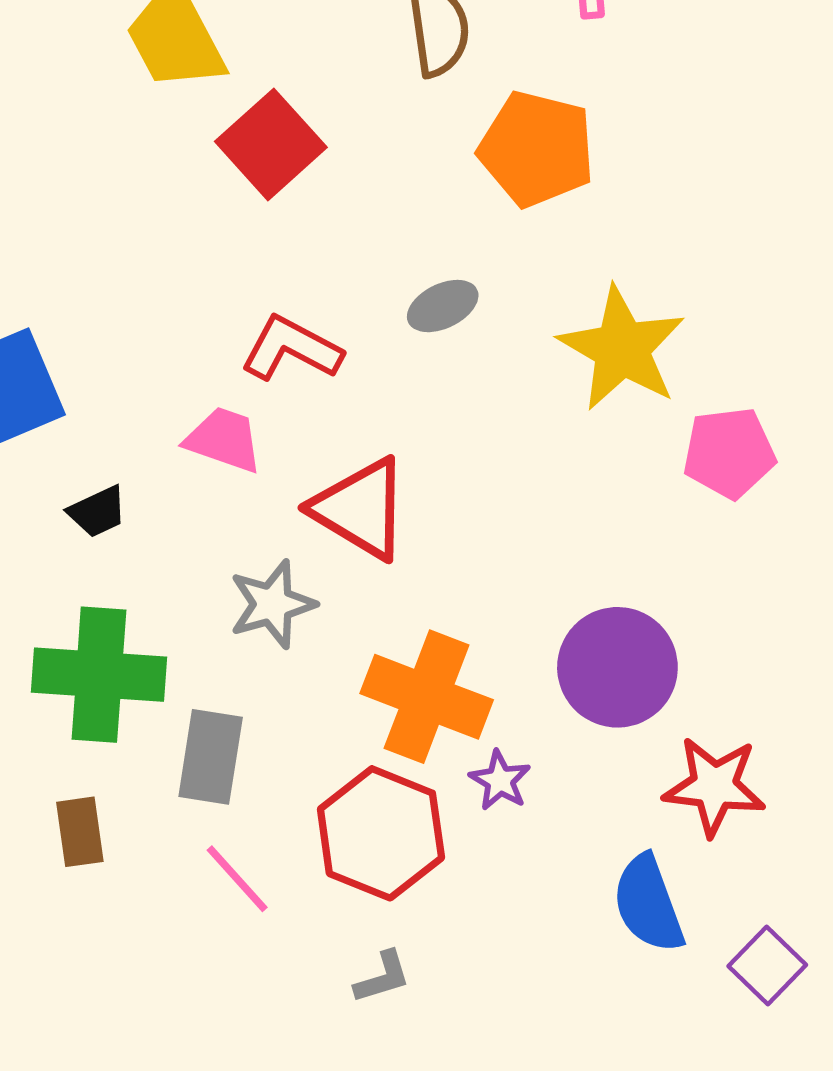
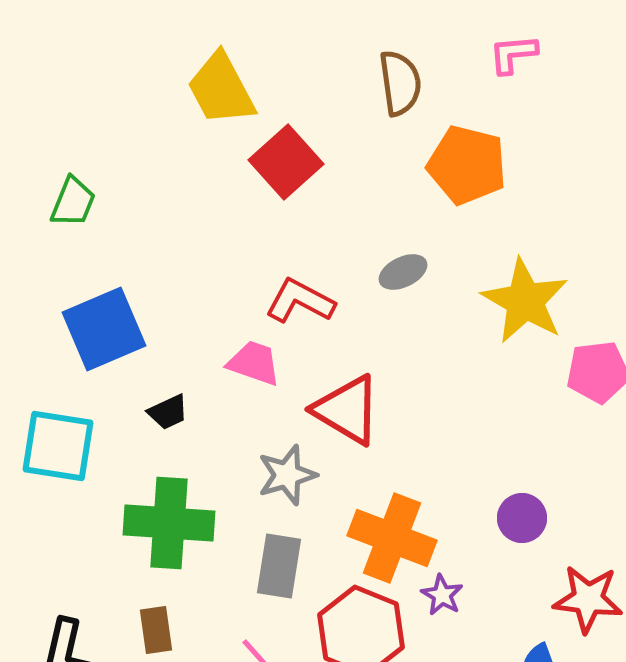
purple circle: (617, 667) -> (522, 518), size x0.6
gray rectangle: (211, 757) -> (279, 566), moved

